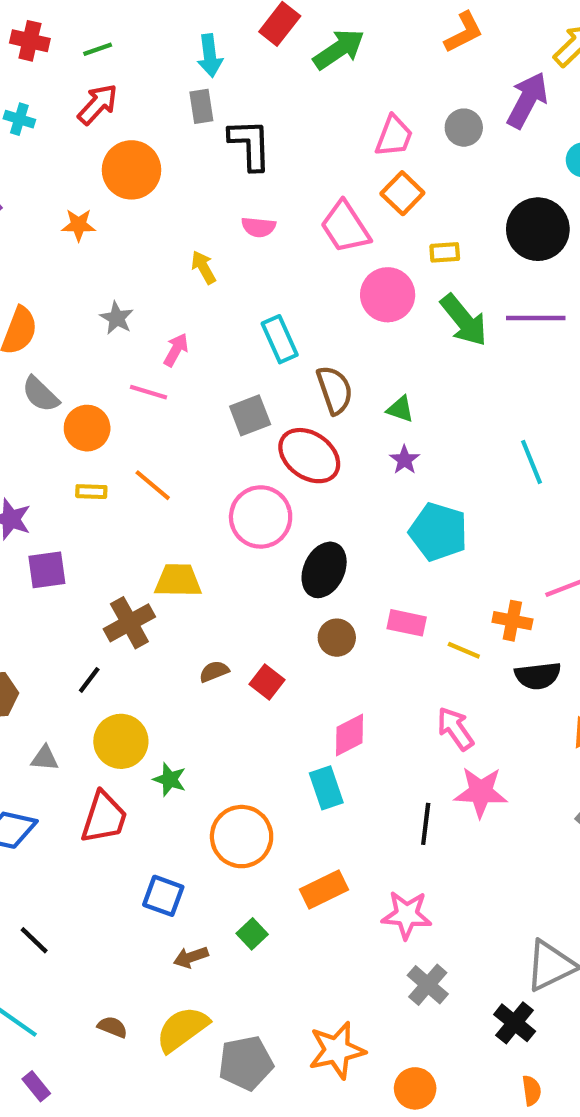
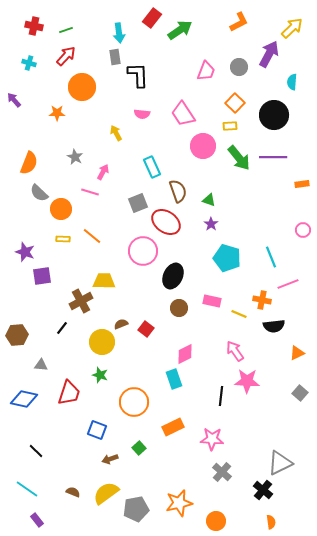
orange square: (402, 193) -> (235, 103), moved
cyan line: (532, 462) -> (271, 257), moved
yellow circle: (121, 741) -> (102, 342), moved

